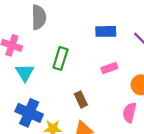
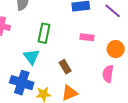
pink rectangle: (109, 68) -> (87, 37), turned 32
cyan triangle: (25, 73) -> (31, 57), moved

